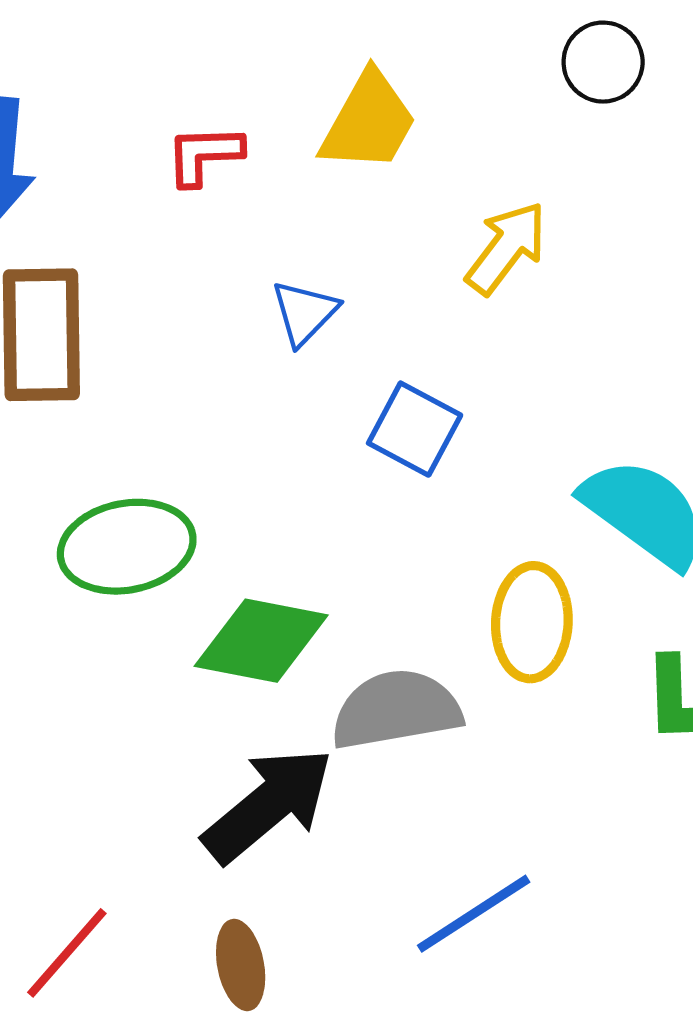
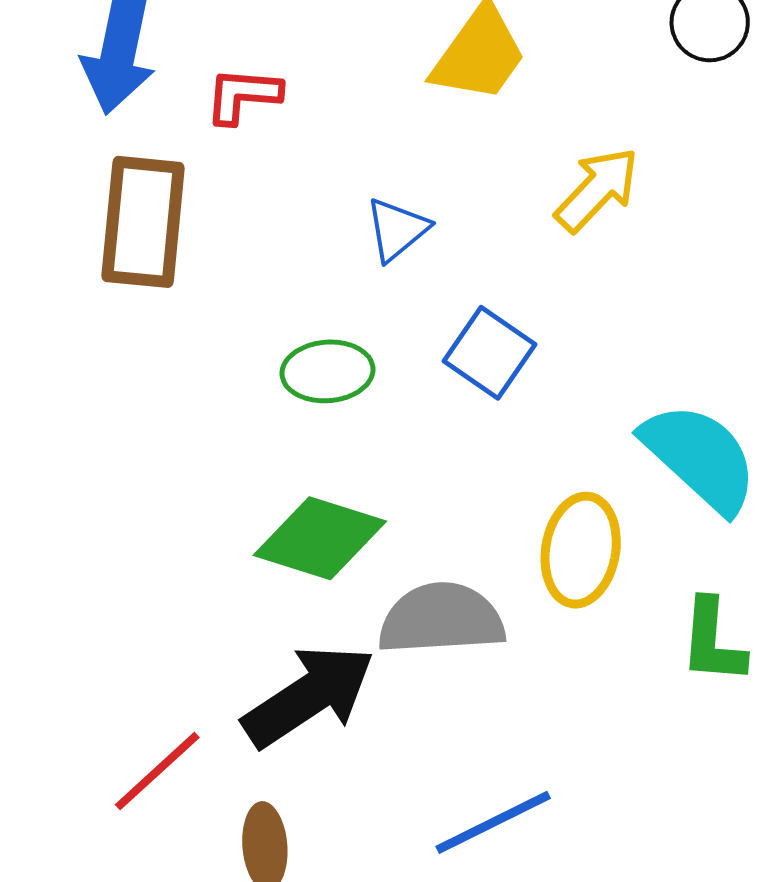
red L-shape: (204, 155) -> (243, 95), moved
green ellipse: (127, 547) -> (327, 371), moved, size x0.7
red line: (67, 953) -> (157, 771), moved

